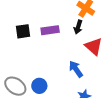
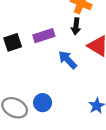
blue arrow: (76, 69) -> (68, 60), moved

